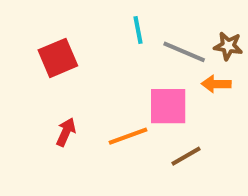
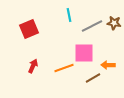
gray line: (184, 52) -> (92, 26), turned -50
orange arrow: (216, 84) -> (108, 65), moved

